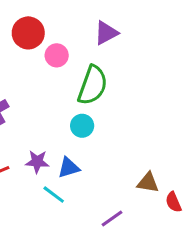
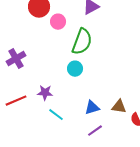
blue triangle: (69, 168) -> (92, 108), moved

